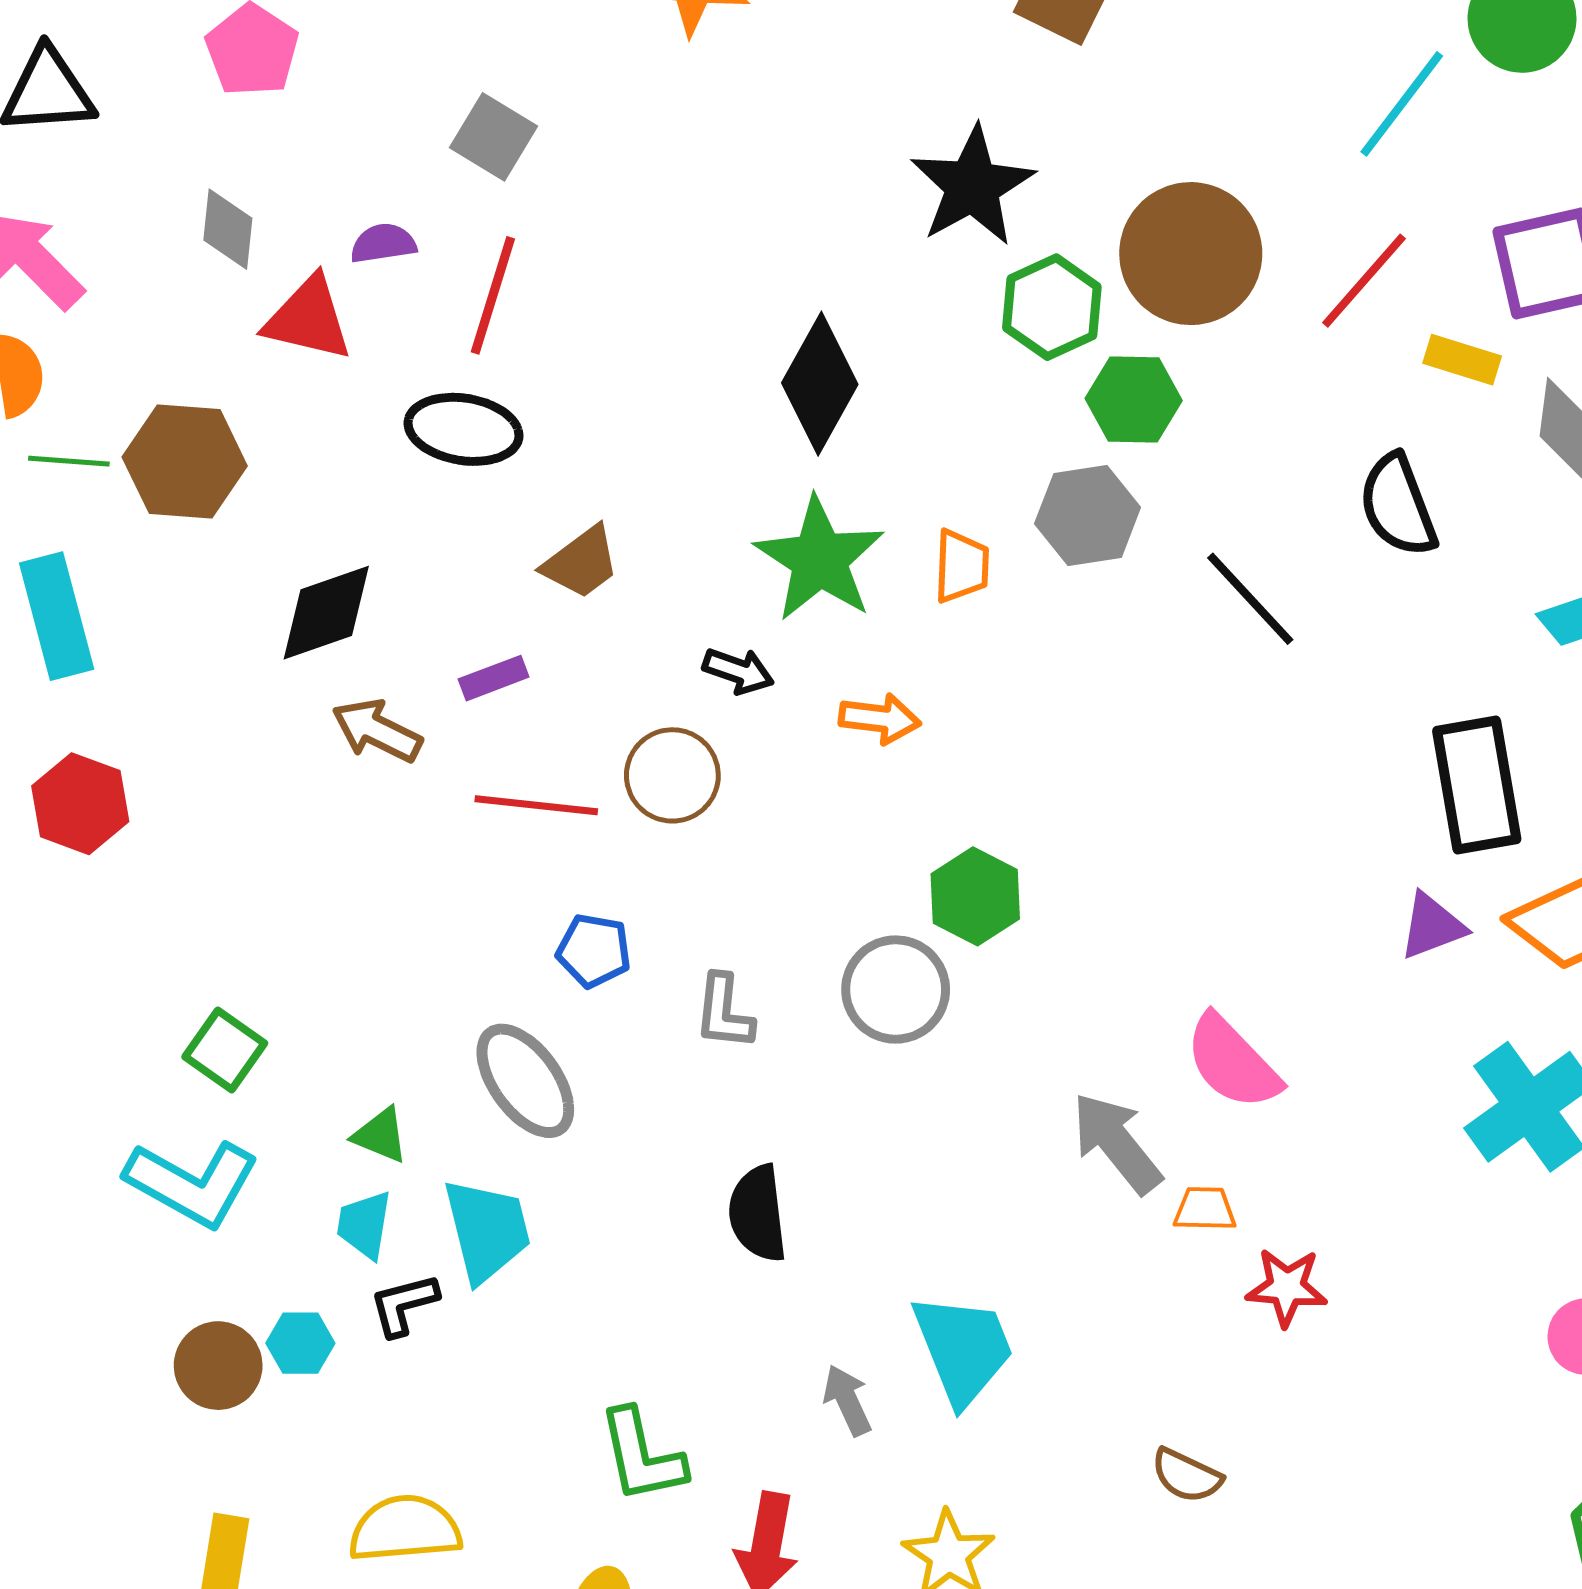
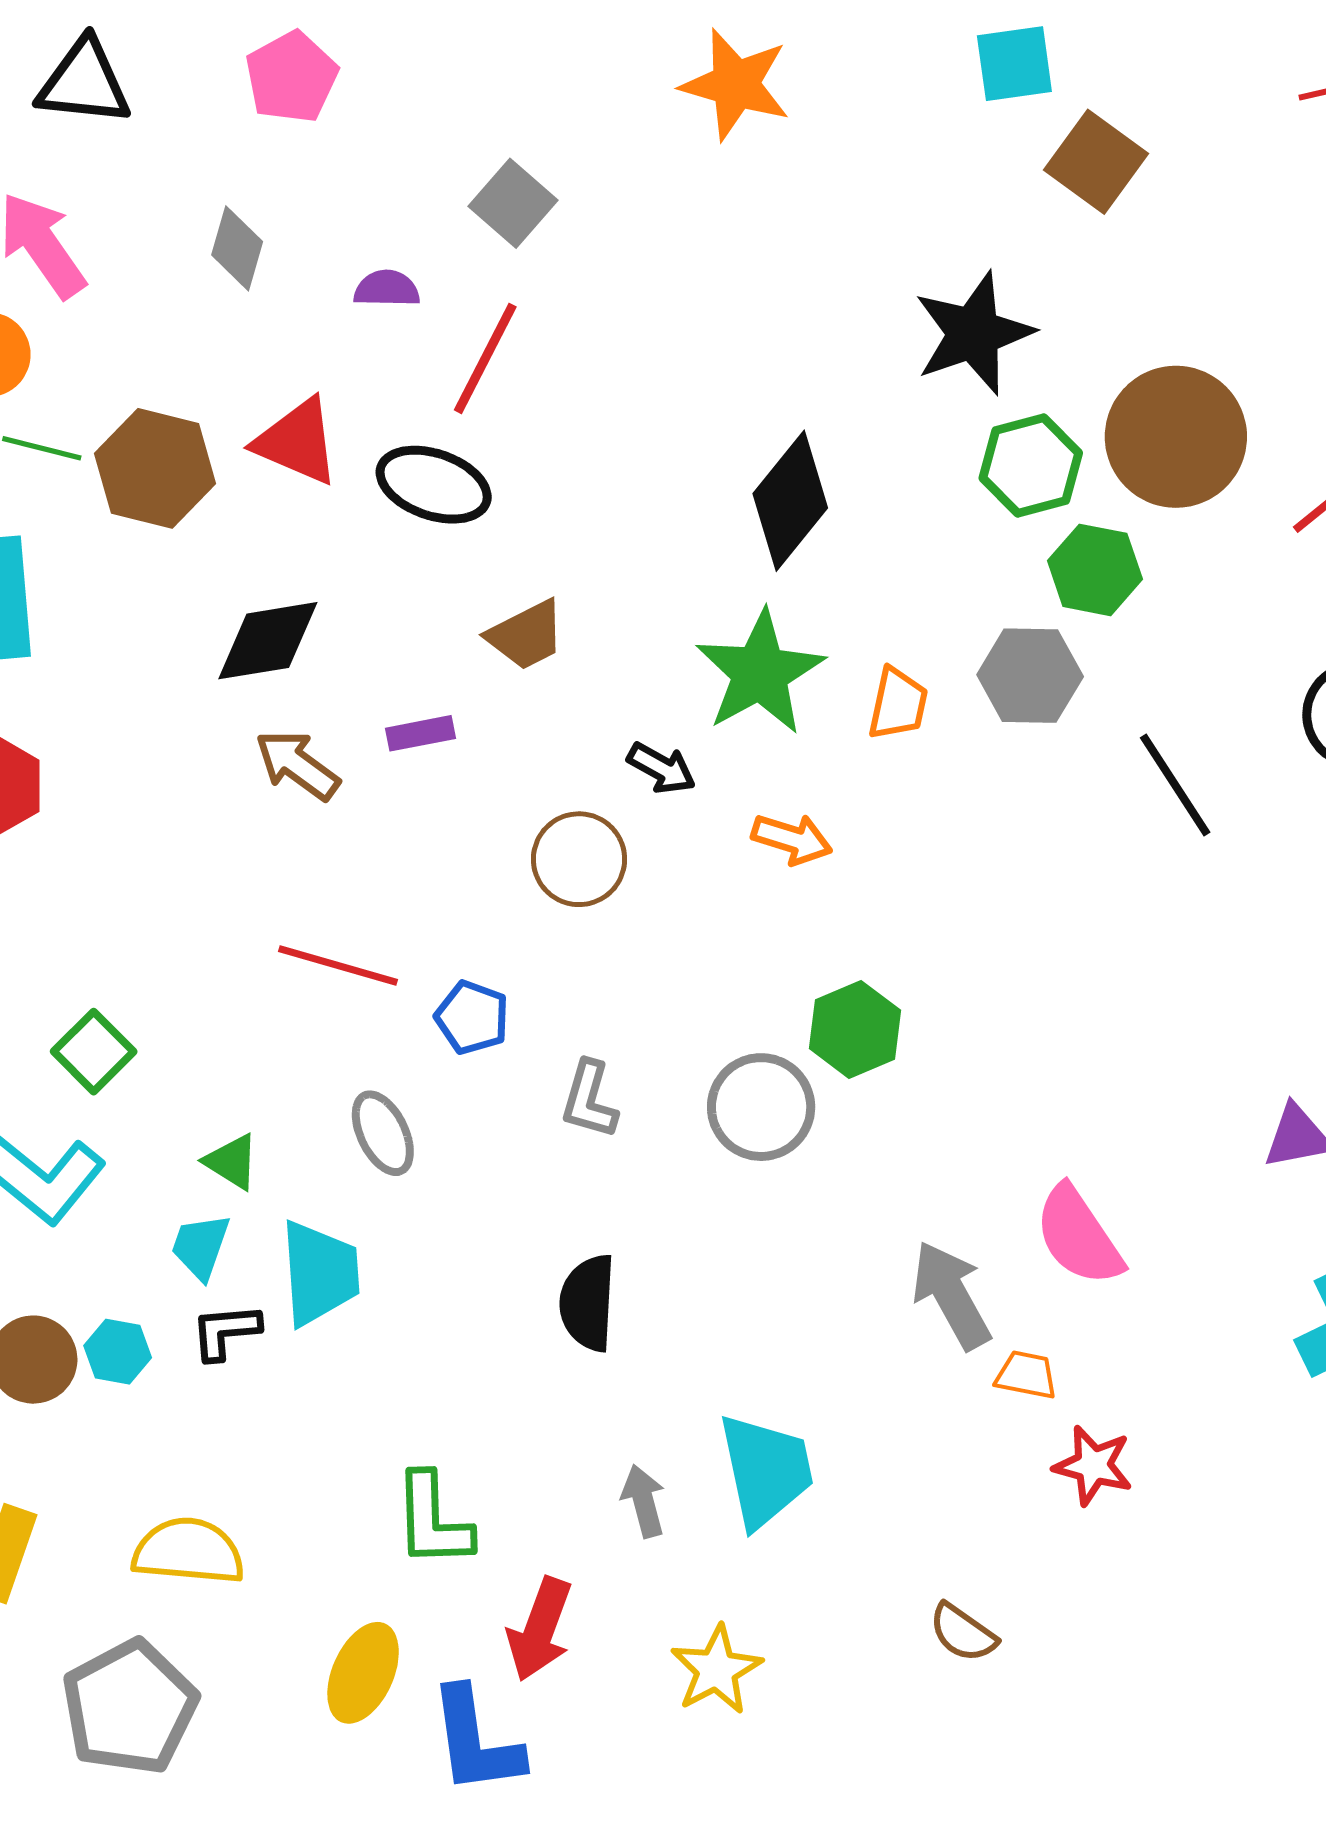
red triangle: (308, 319) -> (297, 442), moved
red line: (536, 805) -> (338, 965), moved
gray ellipse: (525, 1081) -> (383, 1133), size x0.7

